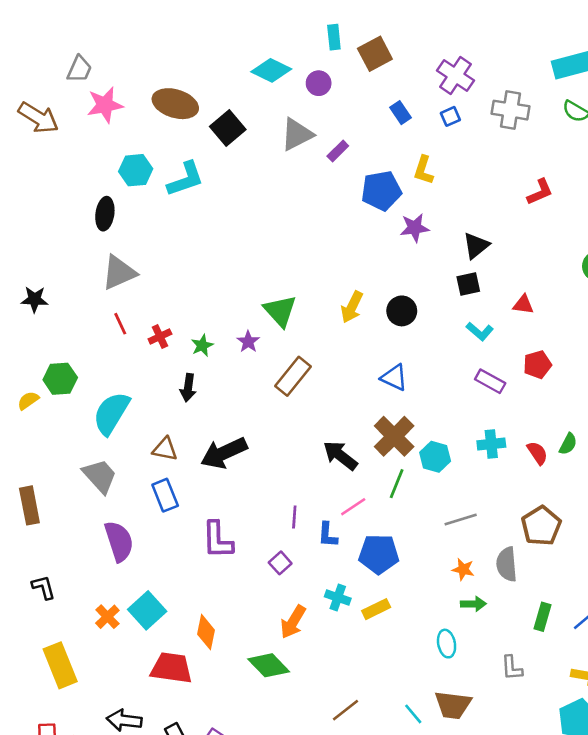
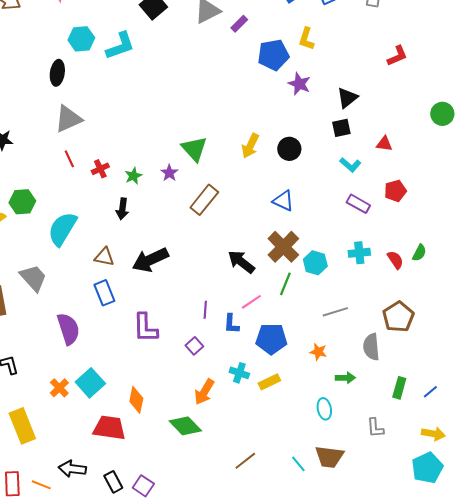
purple star: (415, 228) -> (299, 84), turned 30
gray trapezoid: (100, 476) -> (33, 278), moved
orange star: (463, 569) -> (318, 352), moved

